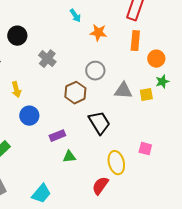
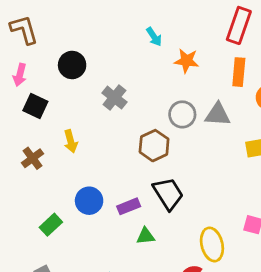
gray triangle: (123, 91) -> (218, 114), moved
blue circle: (29, 116) -> (89, 201), moved
black trapezoid: (99, 123) -> (168, 194), moved

